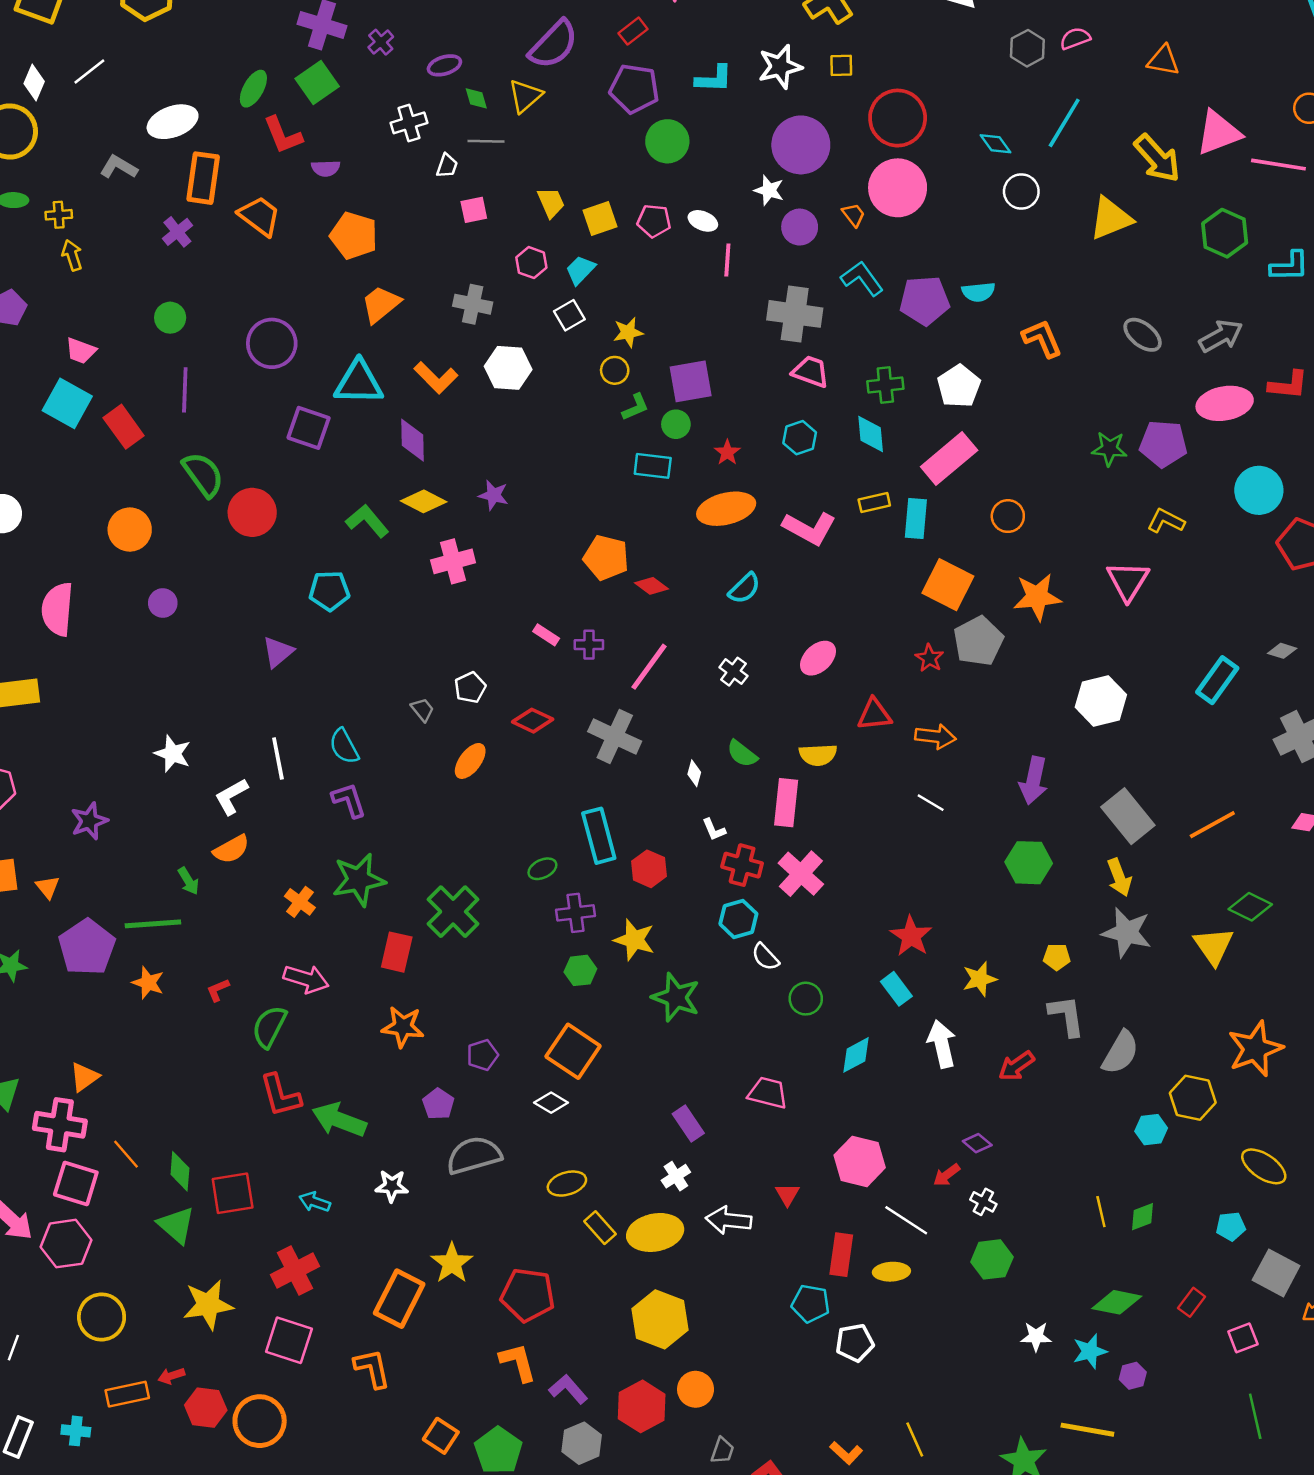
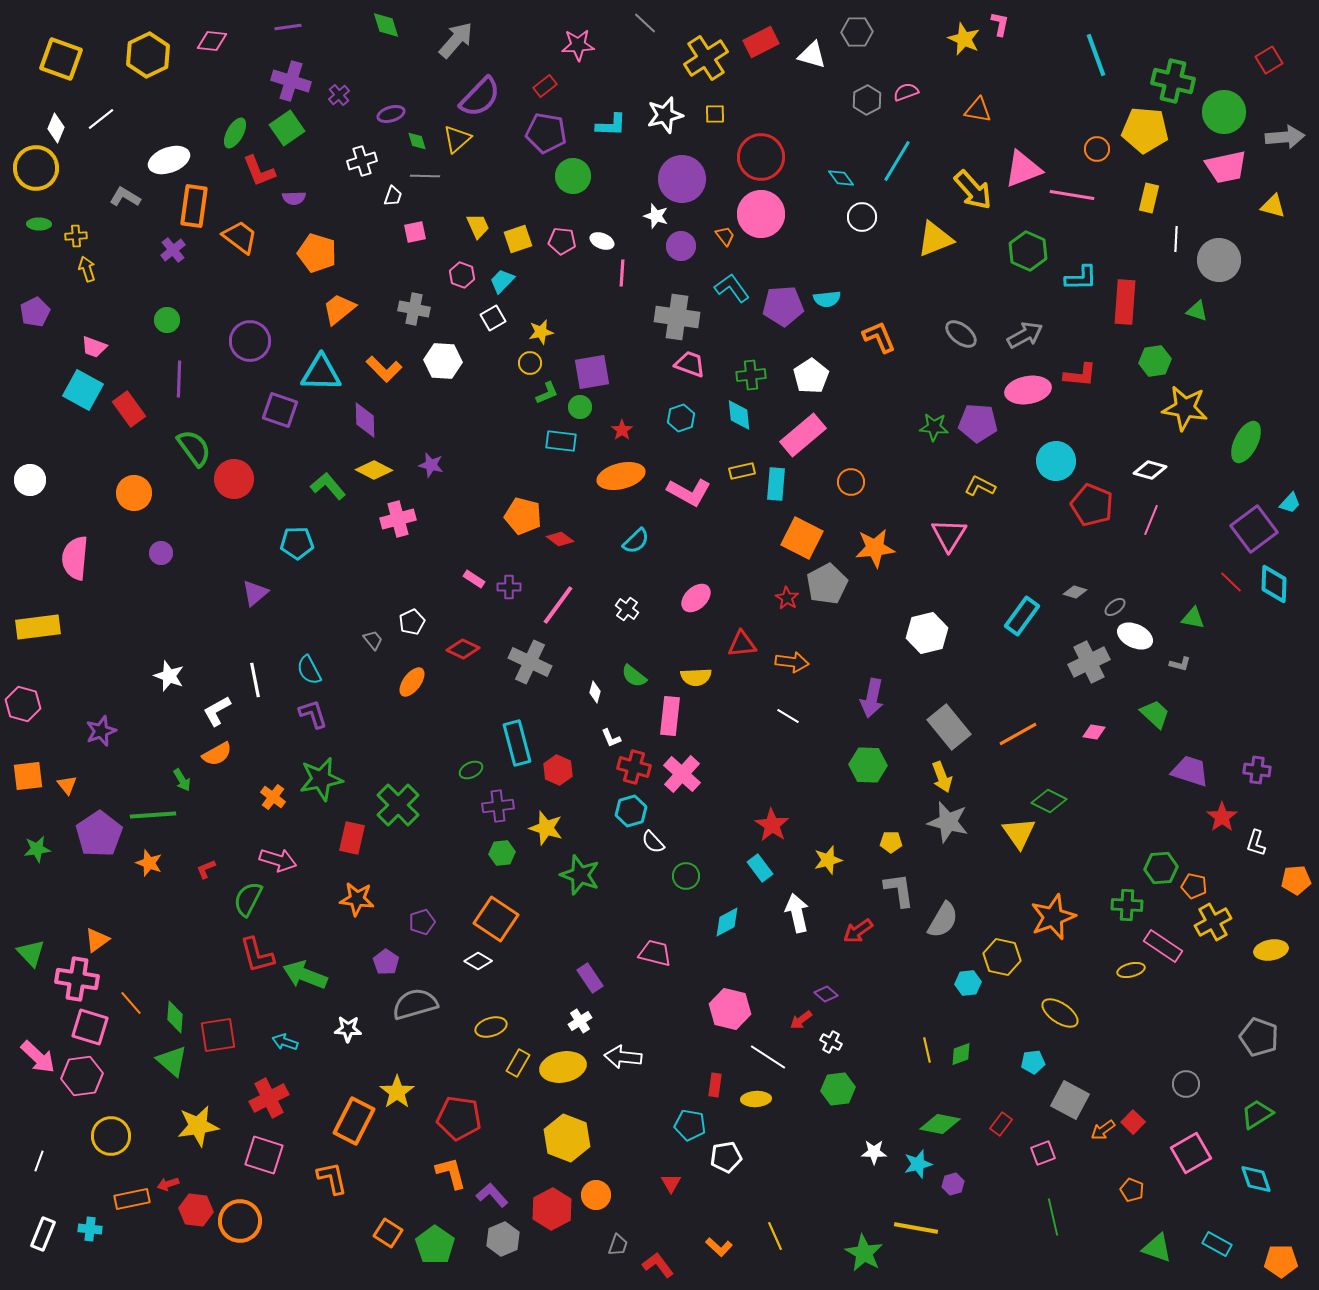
red triangle: (787, 1195) -> (671, 1183), moved
yellow rectangle: (600, 1228) -> (518, 1063), turned 72
red rectangle: (841, 1255) -> (715, 1085), size x0.7

